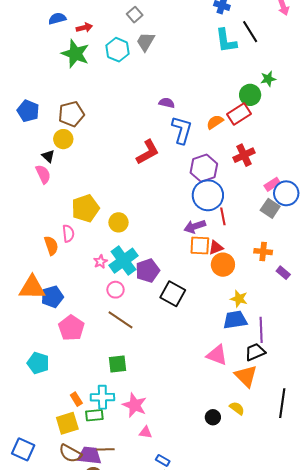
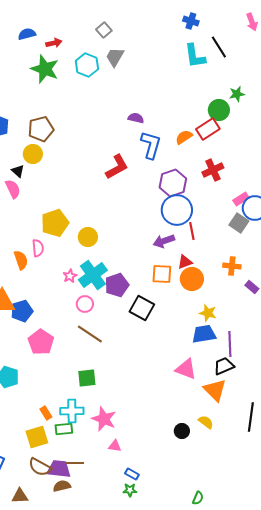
orange square: (200, 246) -> (162, 274), moved

